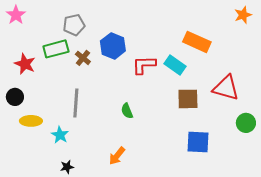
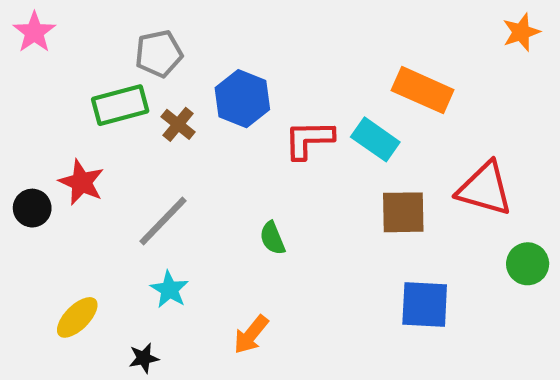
red star: (25, 64) -> (82, 182), moved
gray line: (76, 103) -> (163, 221), turned 40
yellow ellipse: (31, 121) -> (77, 317), moved, turned -45
cyan star: (60, 135) -> (169, 290), moved

